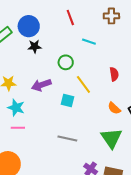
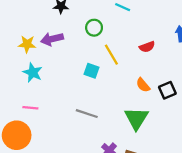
red semicircle: (114, 74) -> (147, 47), turned 72
purple arrow: (41, 85) -> (52, 39), moved
pink line: (18, 128) -> (30, 108), moved

